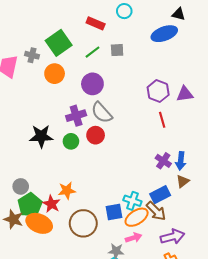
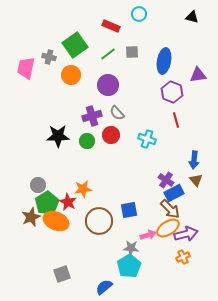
blue ellipse: (164, 34) -> (164, 61), moved, turned -60
purple triangle: (185, 94) -> (198, 75), moved
gray semicircle: (102, 113) -> (117, 113), size x0.7
purple cross: (163, 161) -> (166, 180), moved
brown triangle: (183, 181) -> (196, 180), turned -32
cyan cross: (132, 201) -> (147, 139), moved
orange ellipse: (137, 217) -> (168, 228), moved
brown star: (14, 219) -> (31, 217), turned 30

